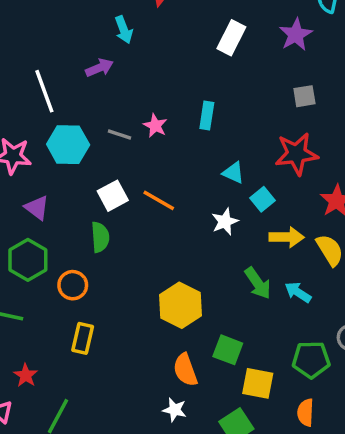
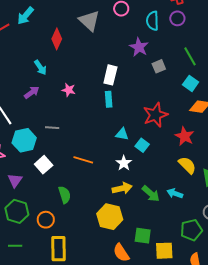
white rectangle: (231, 38) -> (110, 75), moved
gray square: (304, 96) -> (159, 66), moved
cyan rectangle: (207, 115) -> (109, 99), moved
pink star: (155, 126) -> (69, 90), moved
white square: (113, 196) -> (44, 165), moved
purple triangle: (37, 208) -> (15, 180), turned 42
green semicircle: (100, 237) -> (64, 195), moved
yellow arrow: (287, 237) -> (122, 188), moved
yellow rectangle: (83, 338) -> (59, 249), size x1.4

